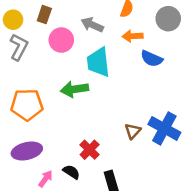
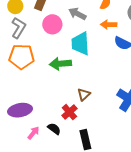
orange pentagon: (27, 105) -> (22, 57), moved
brown triangle: (133, 131) -> (84, 94), moved

